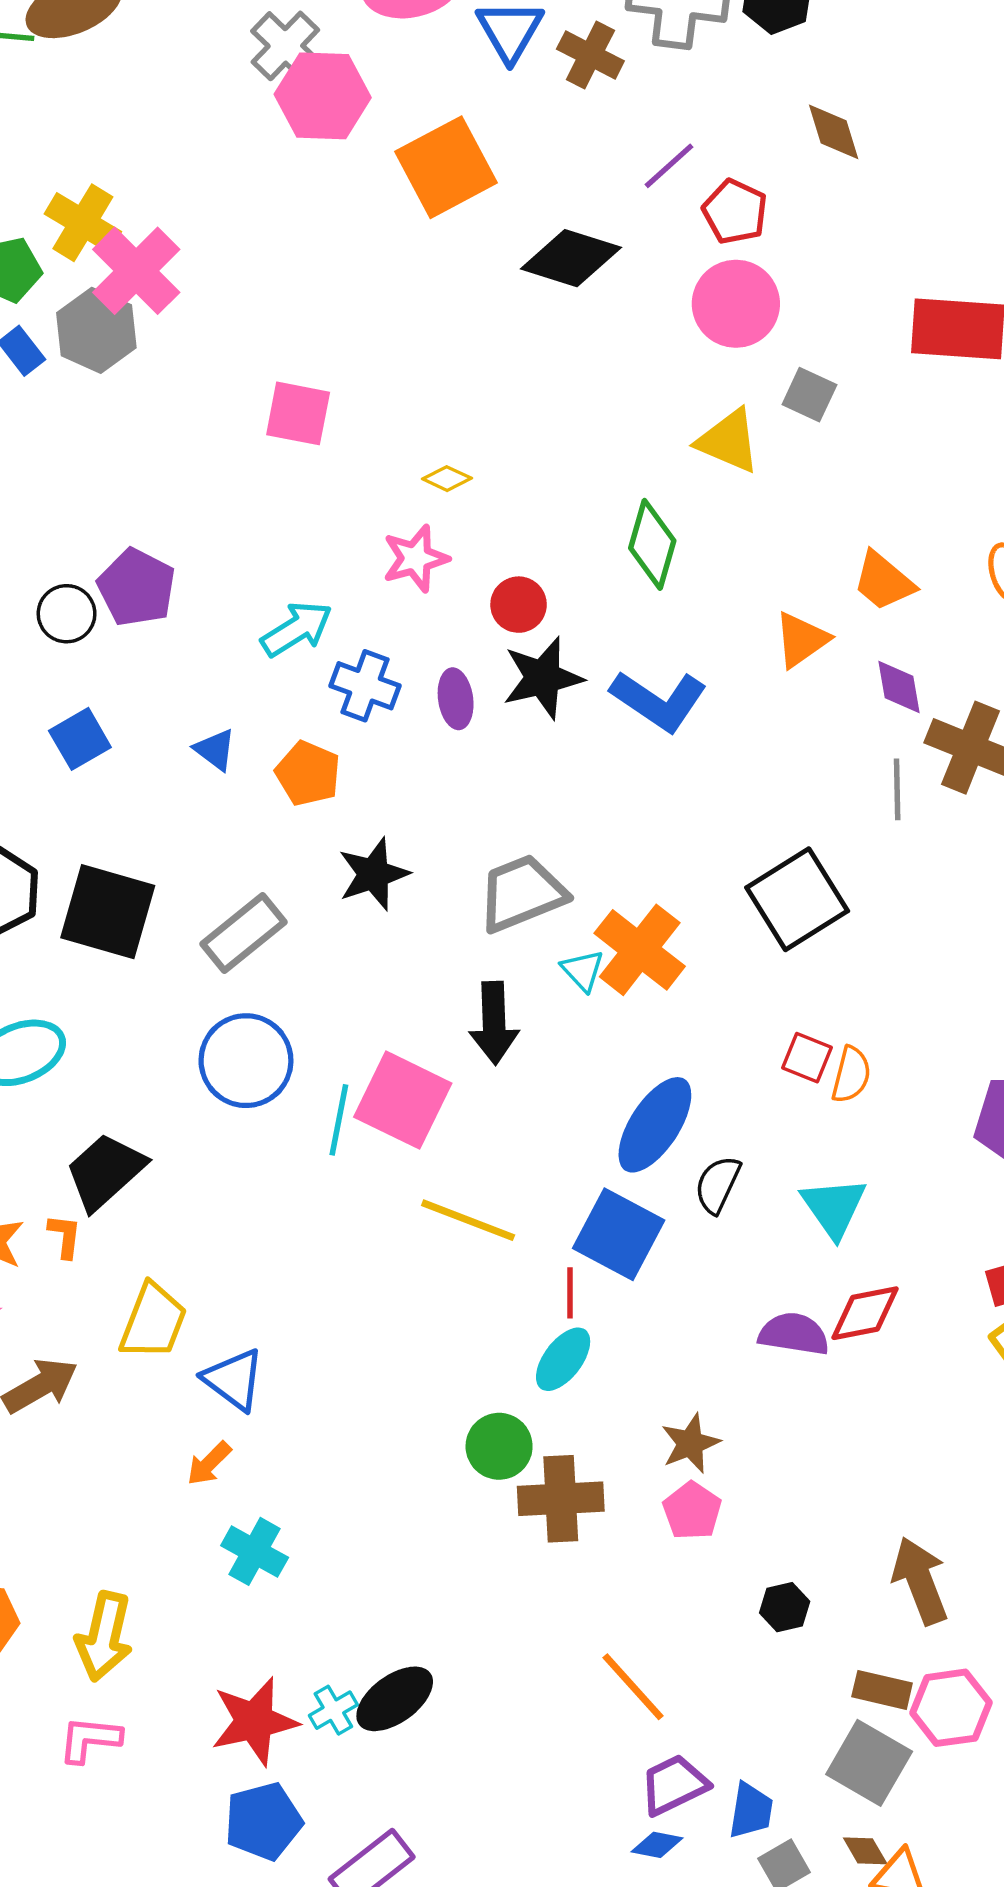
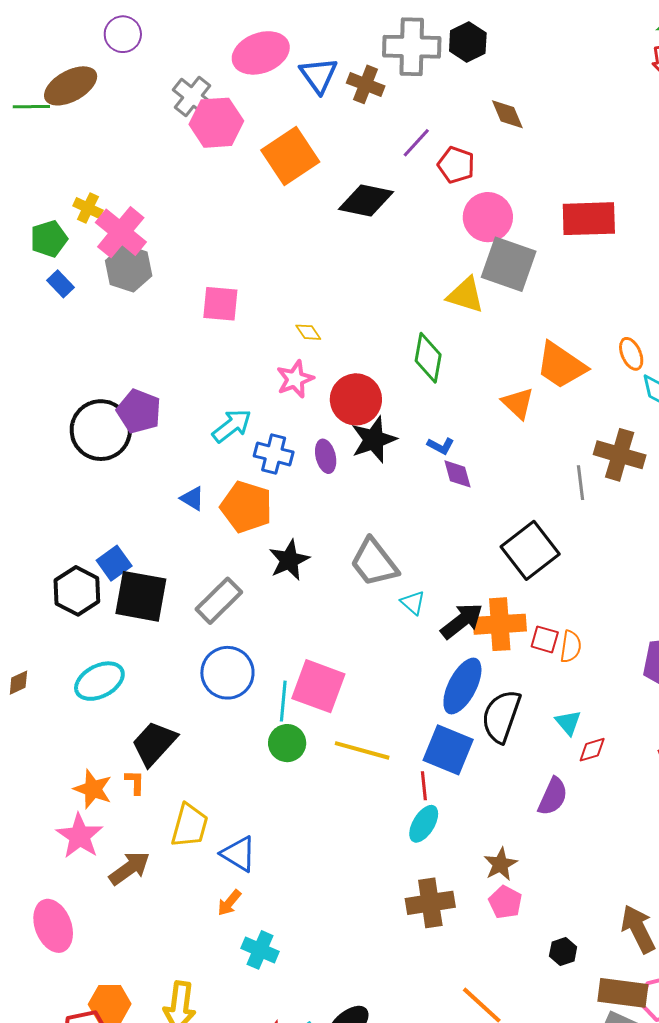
yellow cross: (83, 223) -> (88, 208), size x0.7
pink circle: (736, 304) -> (488, 217), moved
gray hexagon: (96, 330) -> (129, 268), moved
gray square: (809, 395) -> (509, 264), size x1.8
yellow diamond: (447, 479) -> (308, 332), turned 36
orange trapezoid: (884, 581) -> (561, 365), size x1.4
red circle: (519, 605) -> (356, 399), size x1.6
black circle: (67, 614) -> (101, 430), size x1.8
orange triangle: (801, 640) -> (518, 403), turned -36
purple diamond: (899, 687) -> (458, 474), moved
blue L-shape: (659, 701) -> (441, 446), size x0.5
blue square: (80, 739) -> (114, 563), moved
orange pentagon: (308, 774) -> (246, 507), size x1.4
gray trapezoid: (522, 893) -> (374, 563), turned -100
orange cross: (640, 950) -> (500, 624), moved, turned -36
black arrow: (494, 1023) -> (462, 621), moved, turned -120
black semicircle: (718, 1184) -> (501, 716), size x1.6
cyan triangle: (834, 1207) -> (568, 723), size x0.7
red diamond: (865, 1313) -> (592, 750), moved, size x0.7
purple semicircle: (794, 1334) -> (553, 796), turned 111
green circle: (499, 1446) -> (287, 743), moved
brown rectangle: (882, 1690) -> (623, 993), size x1.5

